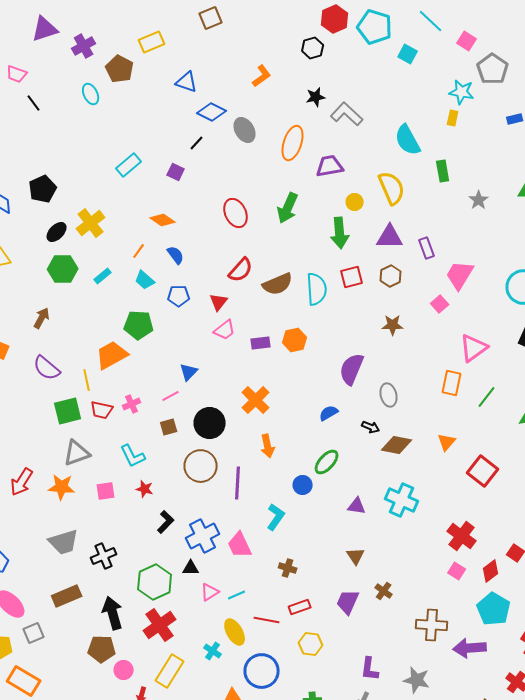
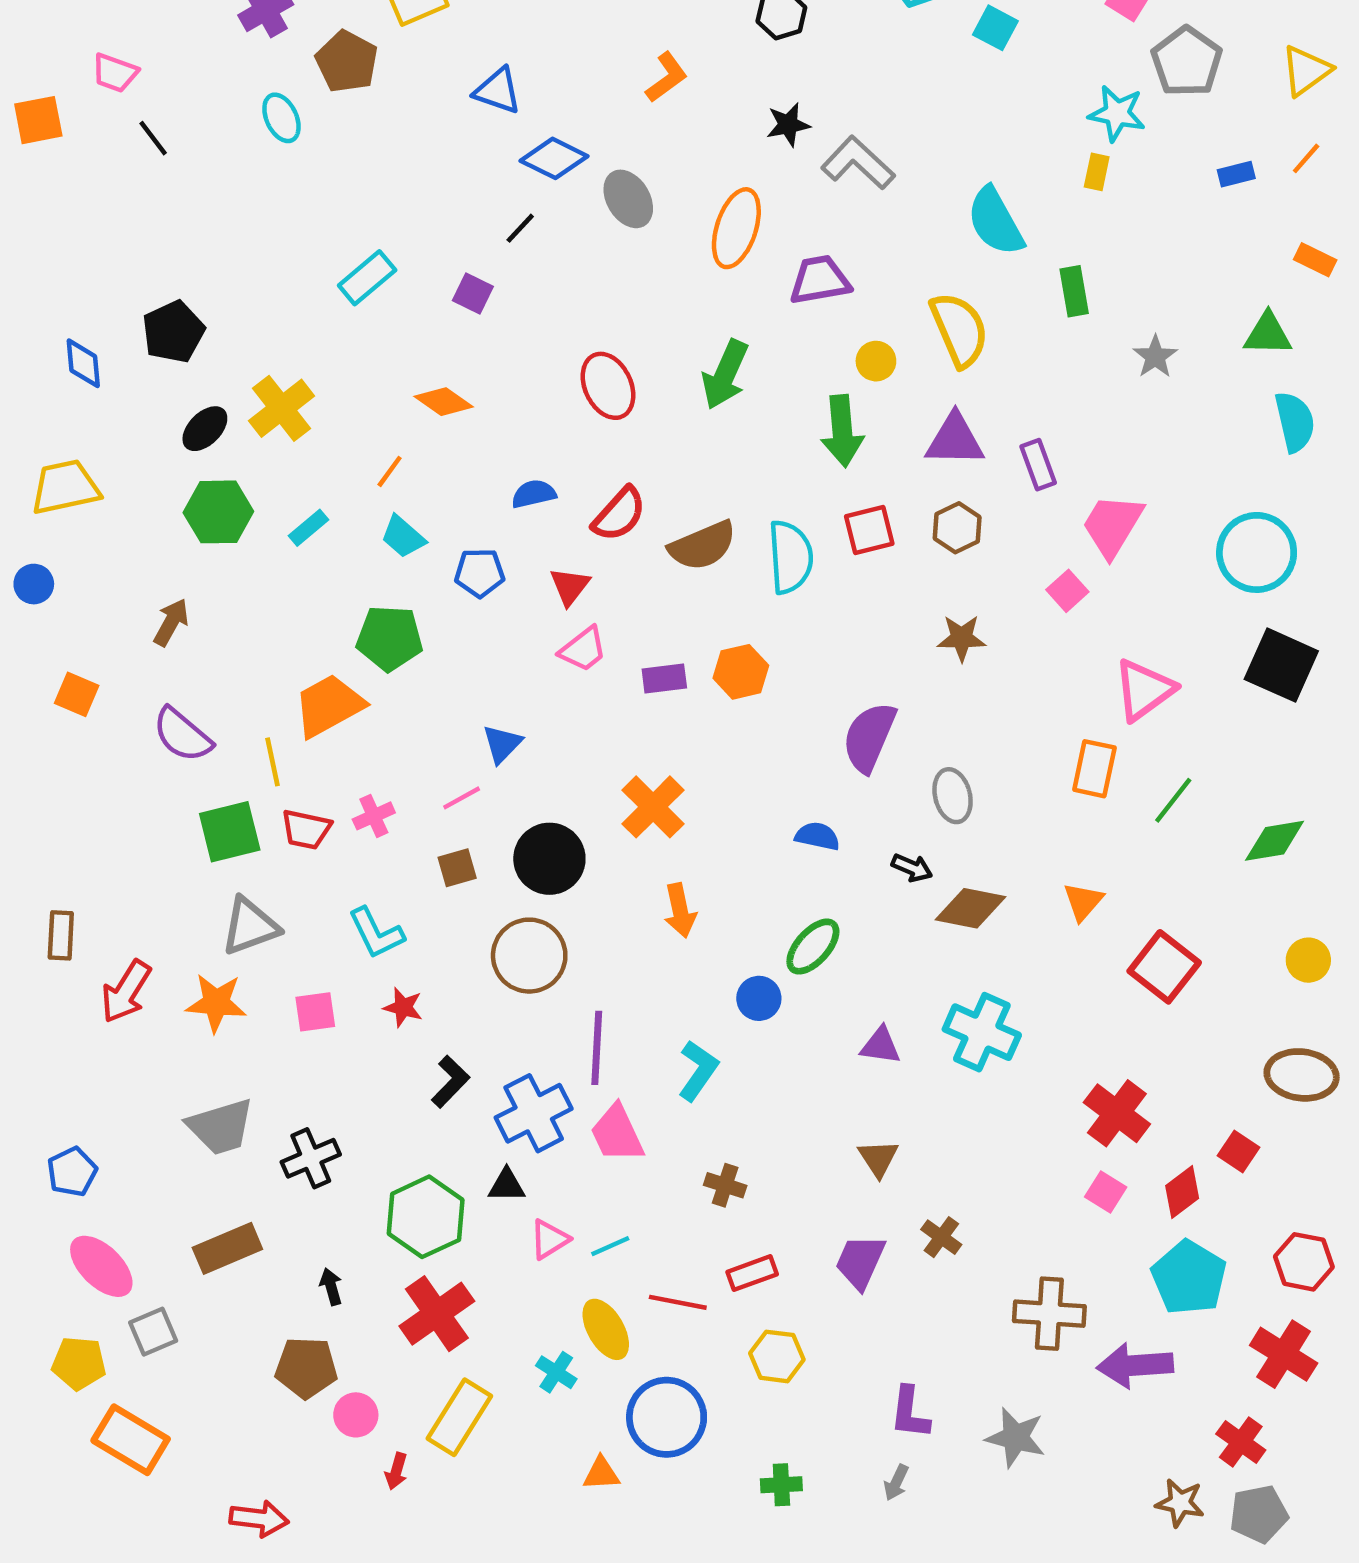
blue semicircle: (176, 255) -> (534, 494), moved, turned -66
blue semicircle: (329, 413) -> (817, 836), turned 42
purple line: (238, 483) -> (597, 1048), moved
black arrow: (113, 613) -> (331, 1287), size x0.5

